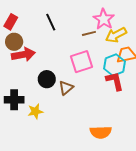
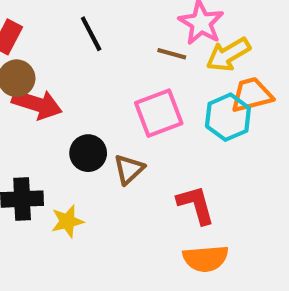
brown line: (89, 33) -> (172, 54), turned 32
red arrow: (23, 55) -> (37, 104), turned 30
red L-shape: (115, 81) -> (196, 205), moved

